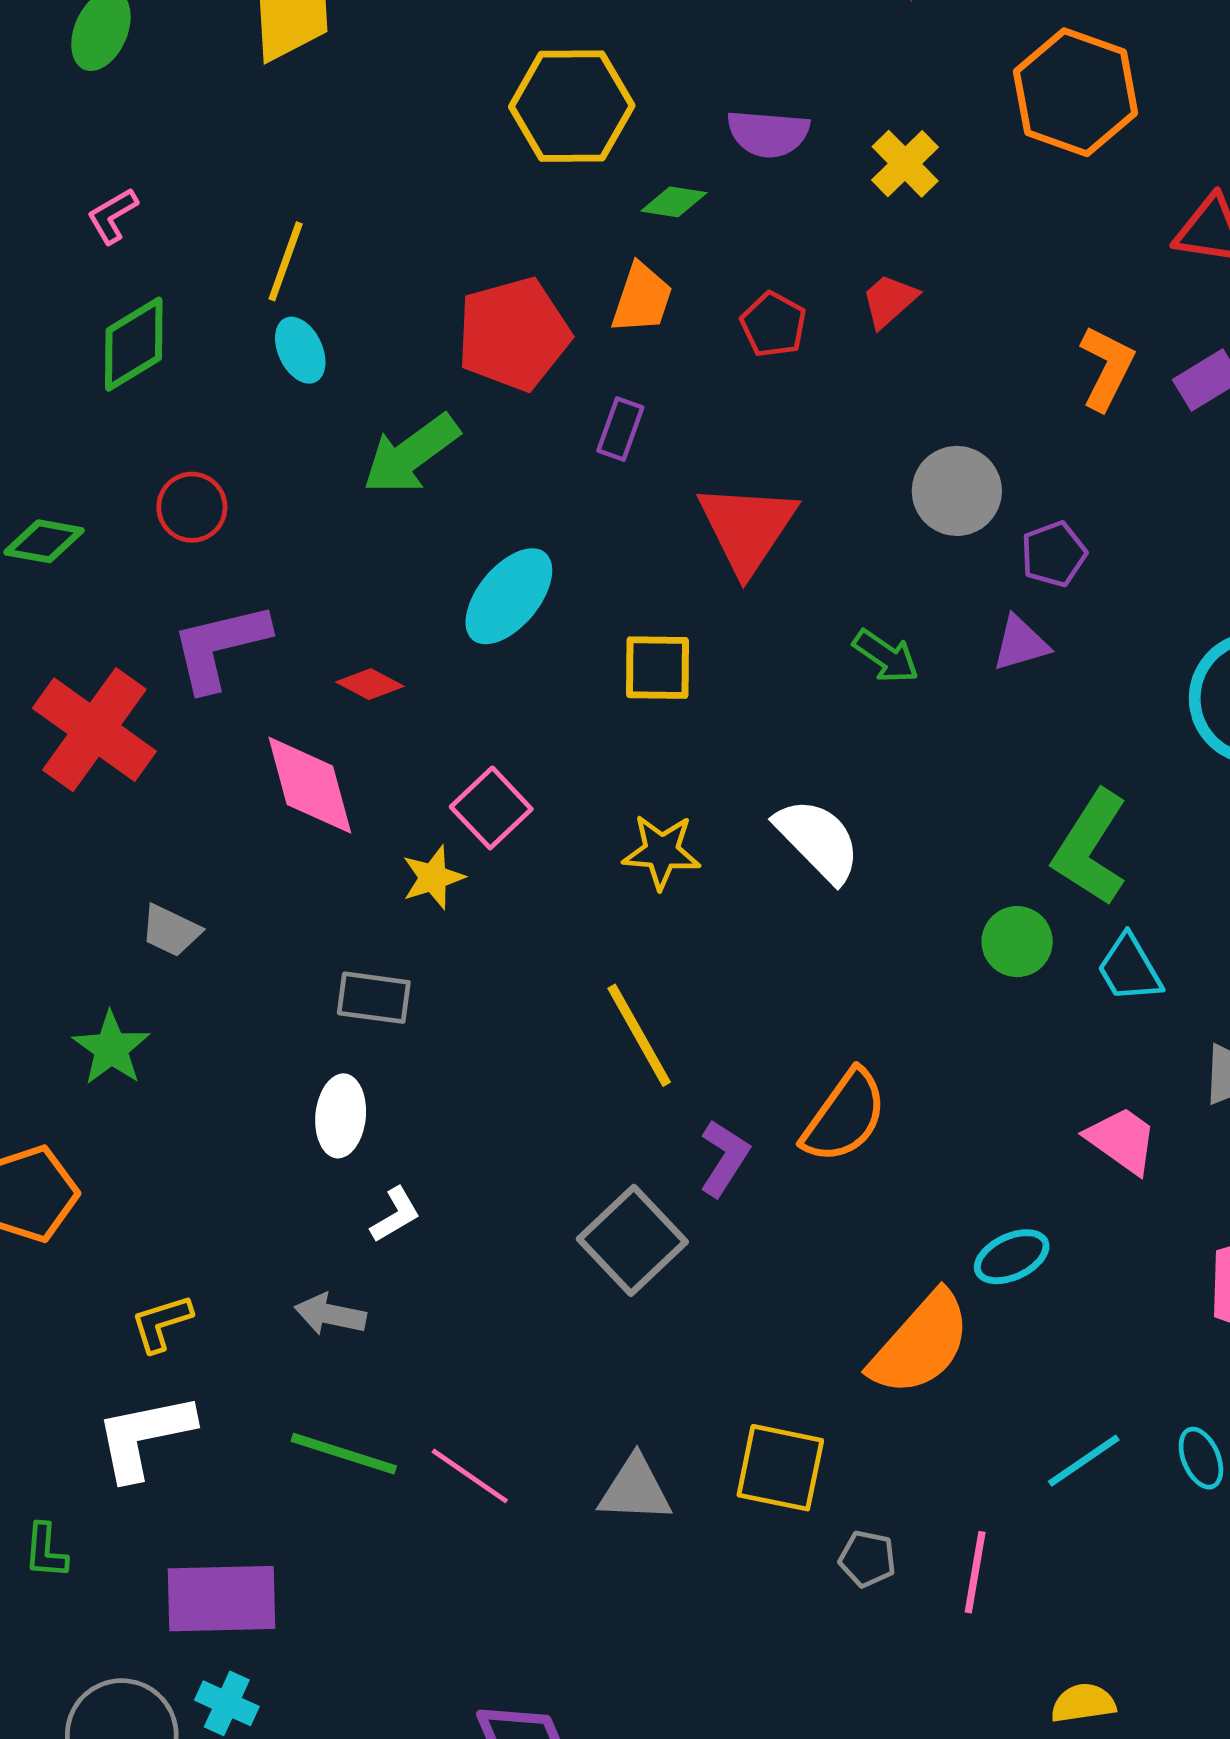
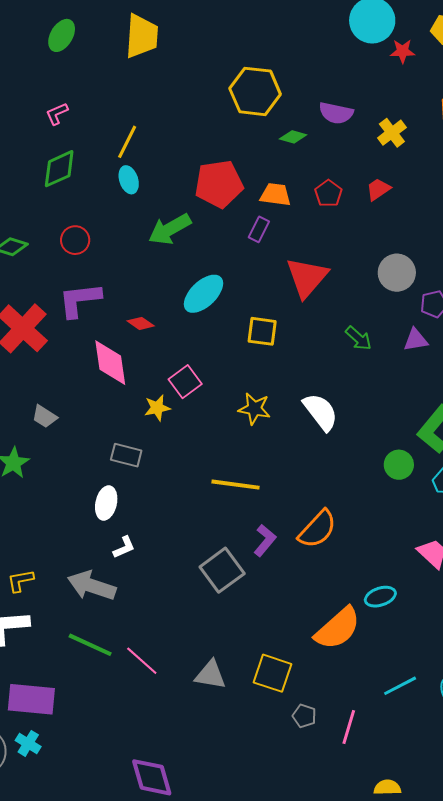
orange trapezoid: (642, 298) -> (275, 195), moved, turned -108
yellow line: (639, 1035) -> (236, 485), turned -60
gray arrow: (330, 1314) -> (92, 586), size x1.6

